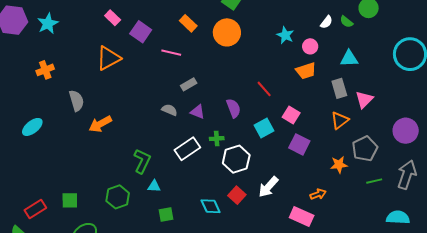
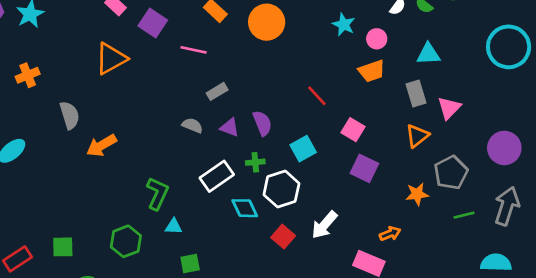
purple semicircle: (233, 108) -> (262, 123), moved
cyan square: (264, 128) -> (303, 149), moved
cyan diamond: (211, 206) -> (245, 208), moved

